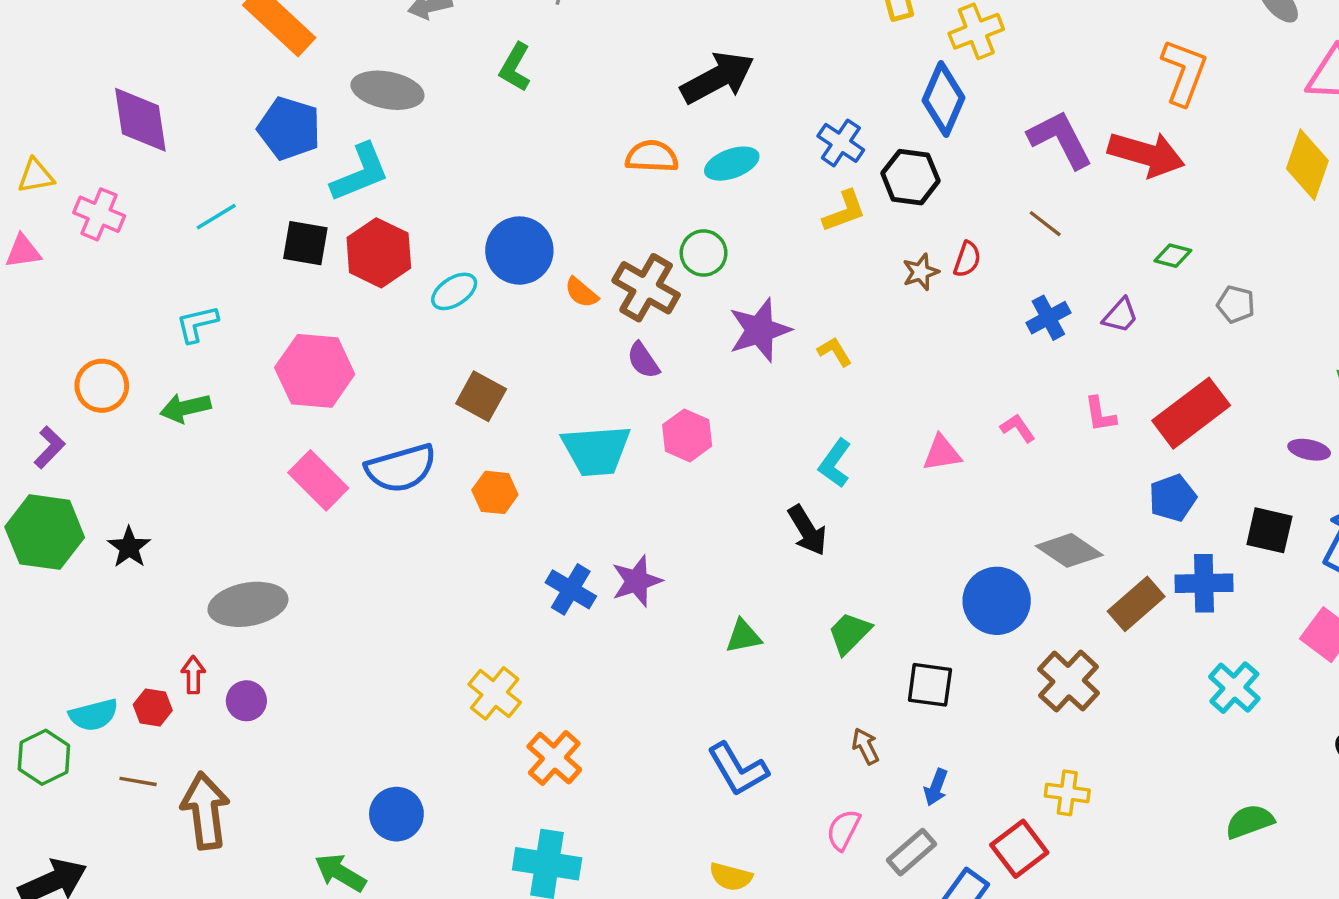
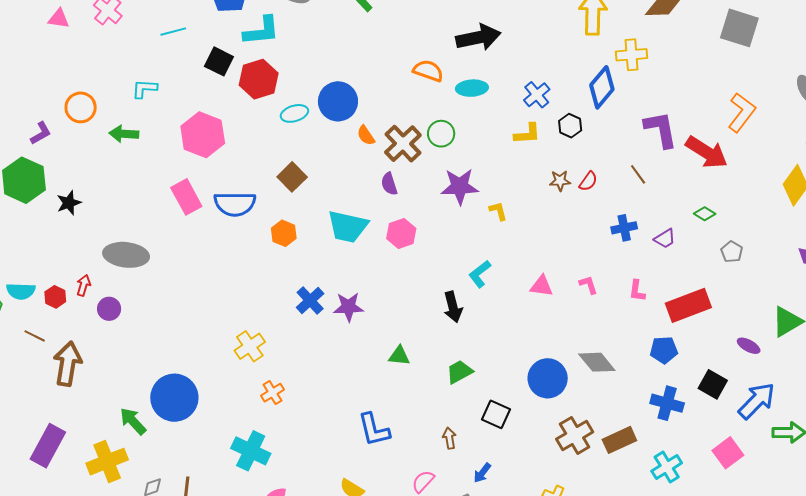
black hexagon: (910, 177) -> (570, 126), size x0.7
brown rectangle: (1136, 604) -> (619, 440), moved
orange cross: (554, 758) -> (273, 393), size x0.7
blue circle: (396, 814) -> (174, 398), size x1.5

